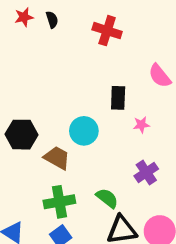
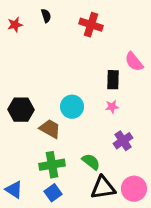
red star: (24, 17) -> (15, 25), moved
black rectangle: (118, 98) -> (113, 80), moved
pink star: (141, 125) -> (112, 107), moved

